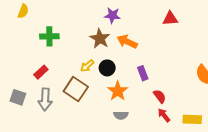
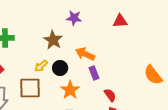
purple star: (112, 15) -> (74, 18), moved
orange arrow: (127, 42) -> (85, 54), moved
brown square: (76, 89) -> (30, 88), turned -35

